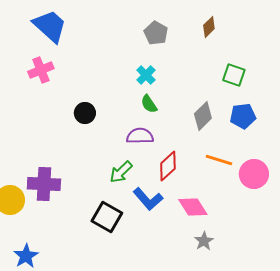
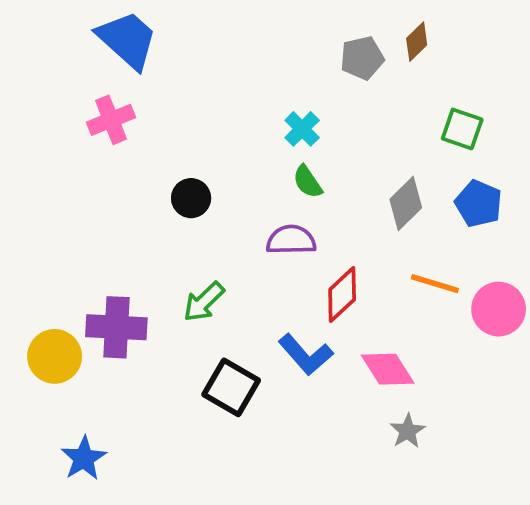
gray pentagon: (156, 33) -> (362, 58), moved, turned 30
blue pentagon: (243, 116) -> (479, 204), turned 30
green arrow: (121, 172) -> (204, 302), moved

